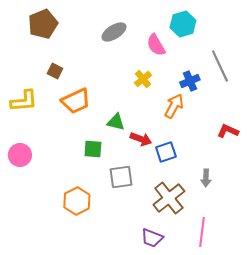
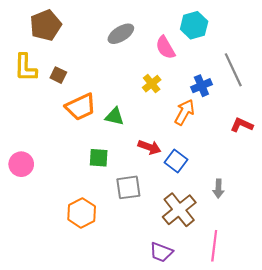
yellow L-shape: (24, 101) -> (25, 68), moved, turned 96
green triangle: (116, 122) -> (115, 116), moved
red L-shape: (228, 131) -> (242, 125), moved
blue square: (166, 152) -> (176, 161), turned -35

